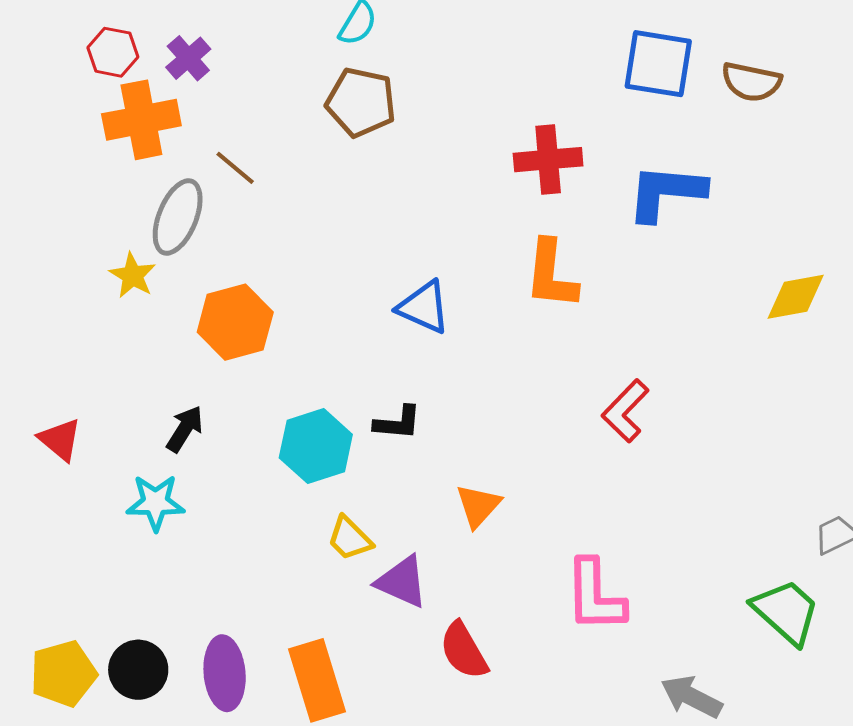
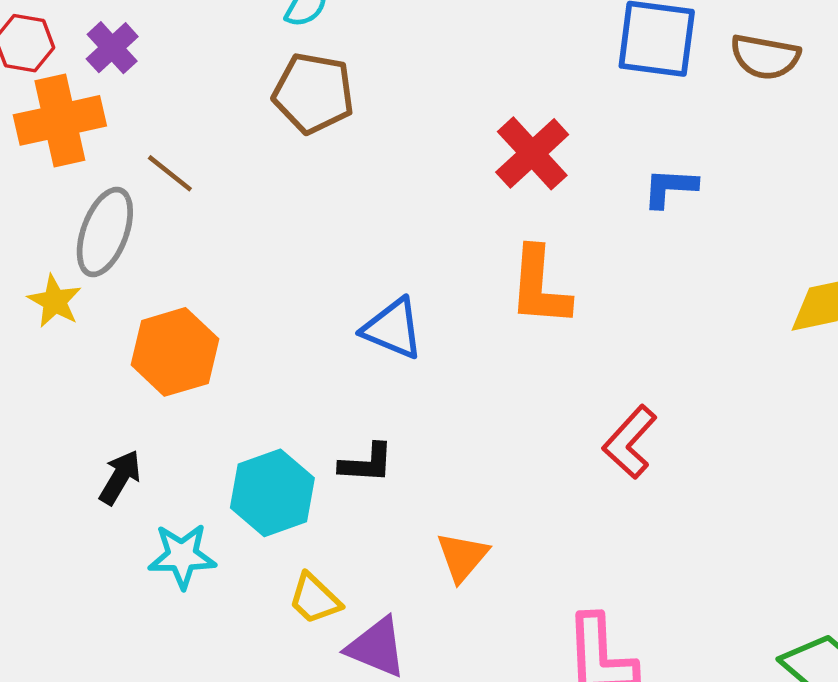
red cross: (548, 160) -> (532, 153), turned -36
blue L-shape: (666, 192) -> (670, 188), size x0.6
cyan star: (156, 503) -> (182, 556), moved

